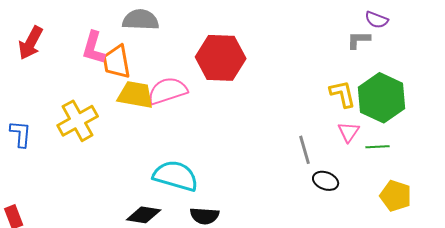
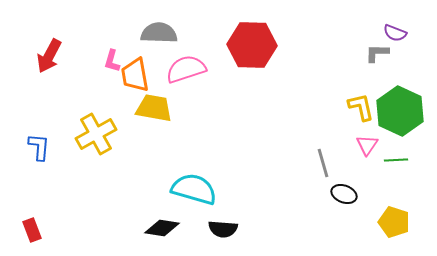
pink L-shape: (94, 48) -> (112, 61), size x0.7
red hexagon: (221, 58) -> (252, 45), moved
pink semicircle: (168, 91) -> (186, 69), moved
yellow pentagon: (396, 196) -> (394, 222), moved

